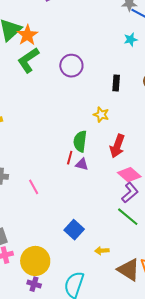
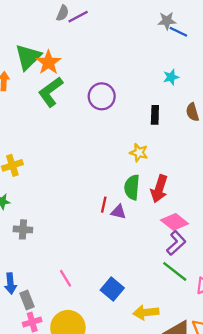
cyan star: (131, 40) -> (171, 77), moved
green semicircle: (80, 141) -> (132, 187), moved
pink line: (34, 187) -> (65, 278), moved
yellow arrow: (102, 251) -> (146, 312), size x1.5

